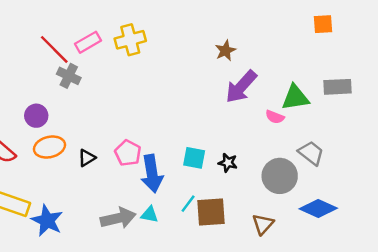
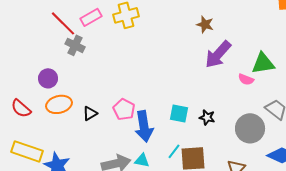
brown star: (225, 51) -> (205, 24), turned -30

